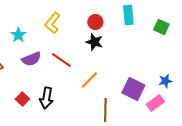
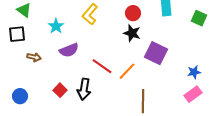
red line: (61, 60) -> (102, 66), moved
blue star: (165, 81) -> (194, 72), moved
purple square: (133, 89) -> (156, 53), moved

